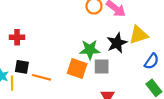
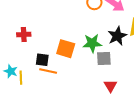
black square: (22, 67) -> (42, 60), moved
orange square: (77, 69) -> (66, 49), moved

